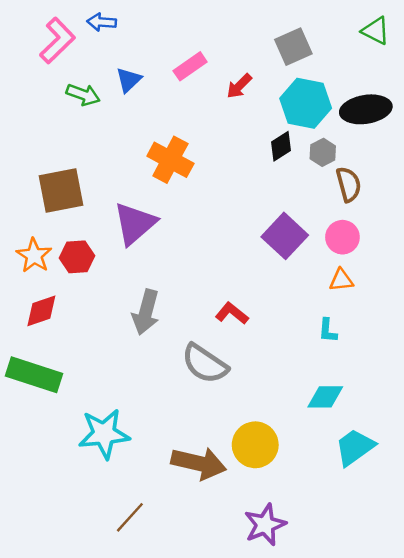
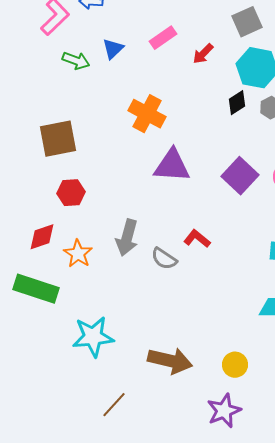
purple triangle: (135, 224) -> (172, 166), moved, turned 45
orange star: (34, 256) -> (78, 254), moved
gray semicircle: (205, 364) -> (164, 259), moved, size x0.7
yellow circle: (255, 445) -> (235, 365), moved, size x0.7

